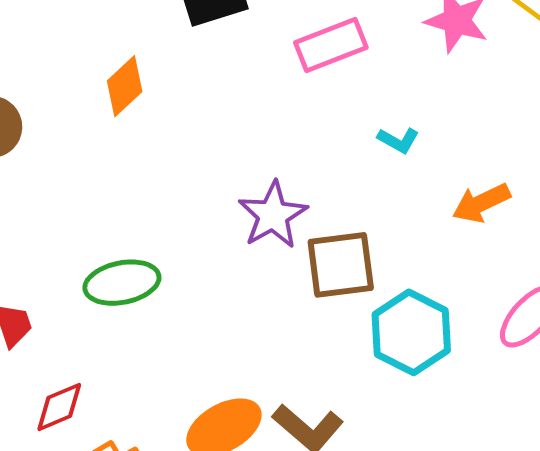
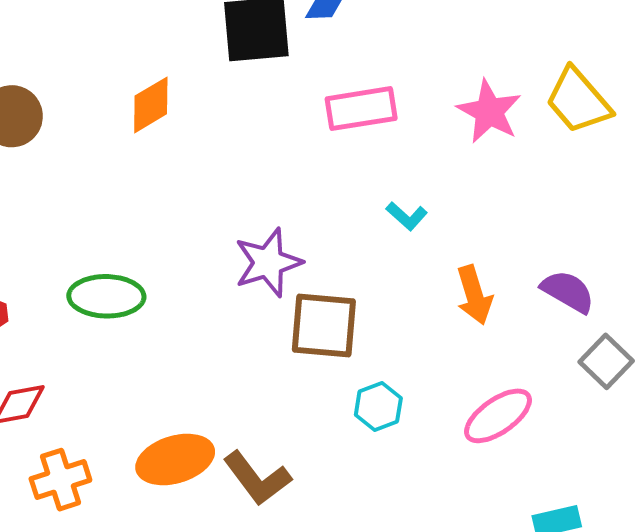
orange arrow: (481, 203) -> (474, 295), turned -94
cyan hexagon: (411, 332) -> (378, 407), size x0.6

